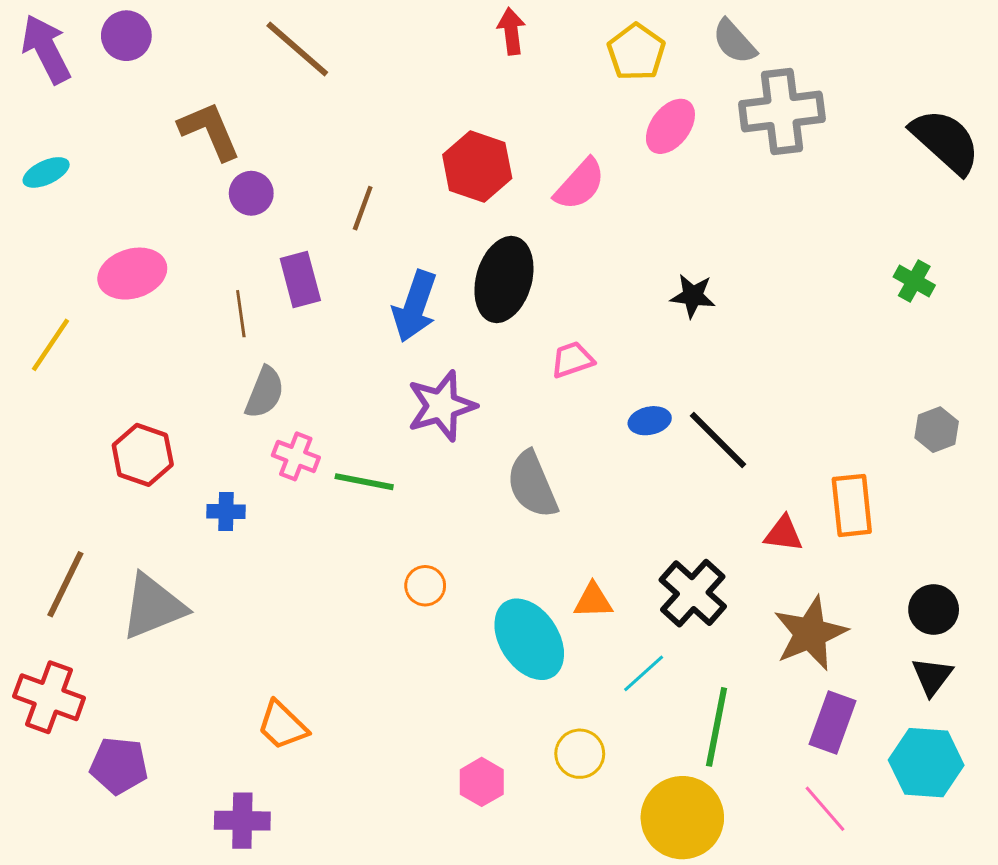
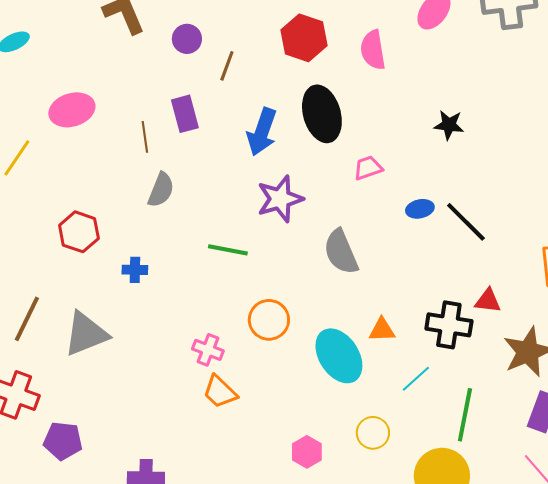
pink semicircle: (580, 184) -> (373, 50), turned 129
purple circle: (251, 193) -> (187, 39), moved
black ellipse: (504, 279) -> (322, 114), turned -32
pink cross: (296, 456) -> (208, 350), moved
red triangle: (783, 534) -> (488, 301), moved
orange circle: (425, 586) -> (269, 320), size x1.5
black cross: (693, 593) -> (449, 325), turned -33
orange trapezoid: (282, 725) -> (220, 392), moved

